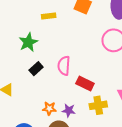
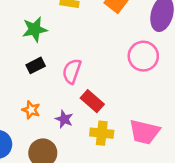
orange star: (49, 108) -> (31, 110), moved
purple star: (69, 110) -> (64, 119), moved

